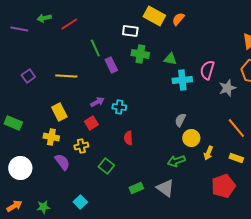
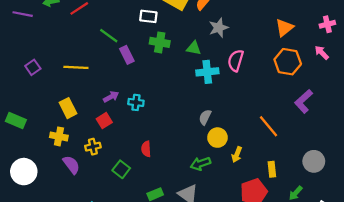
green line: (95, 48) -> (109, 36), turned -30
gray star: (227, 88) -> (219, 28), moved
red semicircle: (128, 138) -> (146, 149), moved
yellow rectangle: (236, 158) -> (272, 169), moved, turned 64

